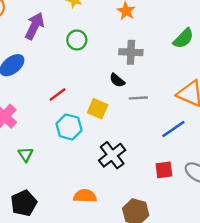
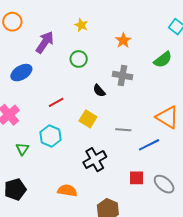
green semicircle: (183, 38) -> (163, 60), moved
black semicircle: (117, 80) -> (99, 91), moved
gray line: (138, 98) -> (123, 130), moved
cyan hexagon: (69, 127) -> (50, 136), moved

